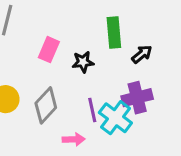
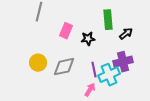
gray diamond: (46, 105) -> (64, 67), turned 35
cyan cross: (115, 118) -> (109, 75), turned 30
pink arrow: (74, 139) -> (90, 90), moved, turned -56

